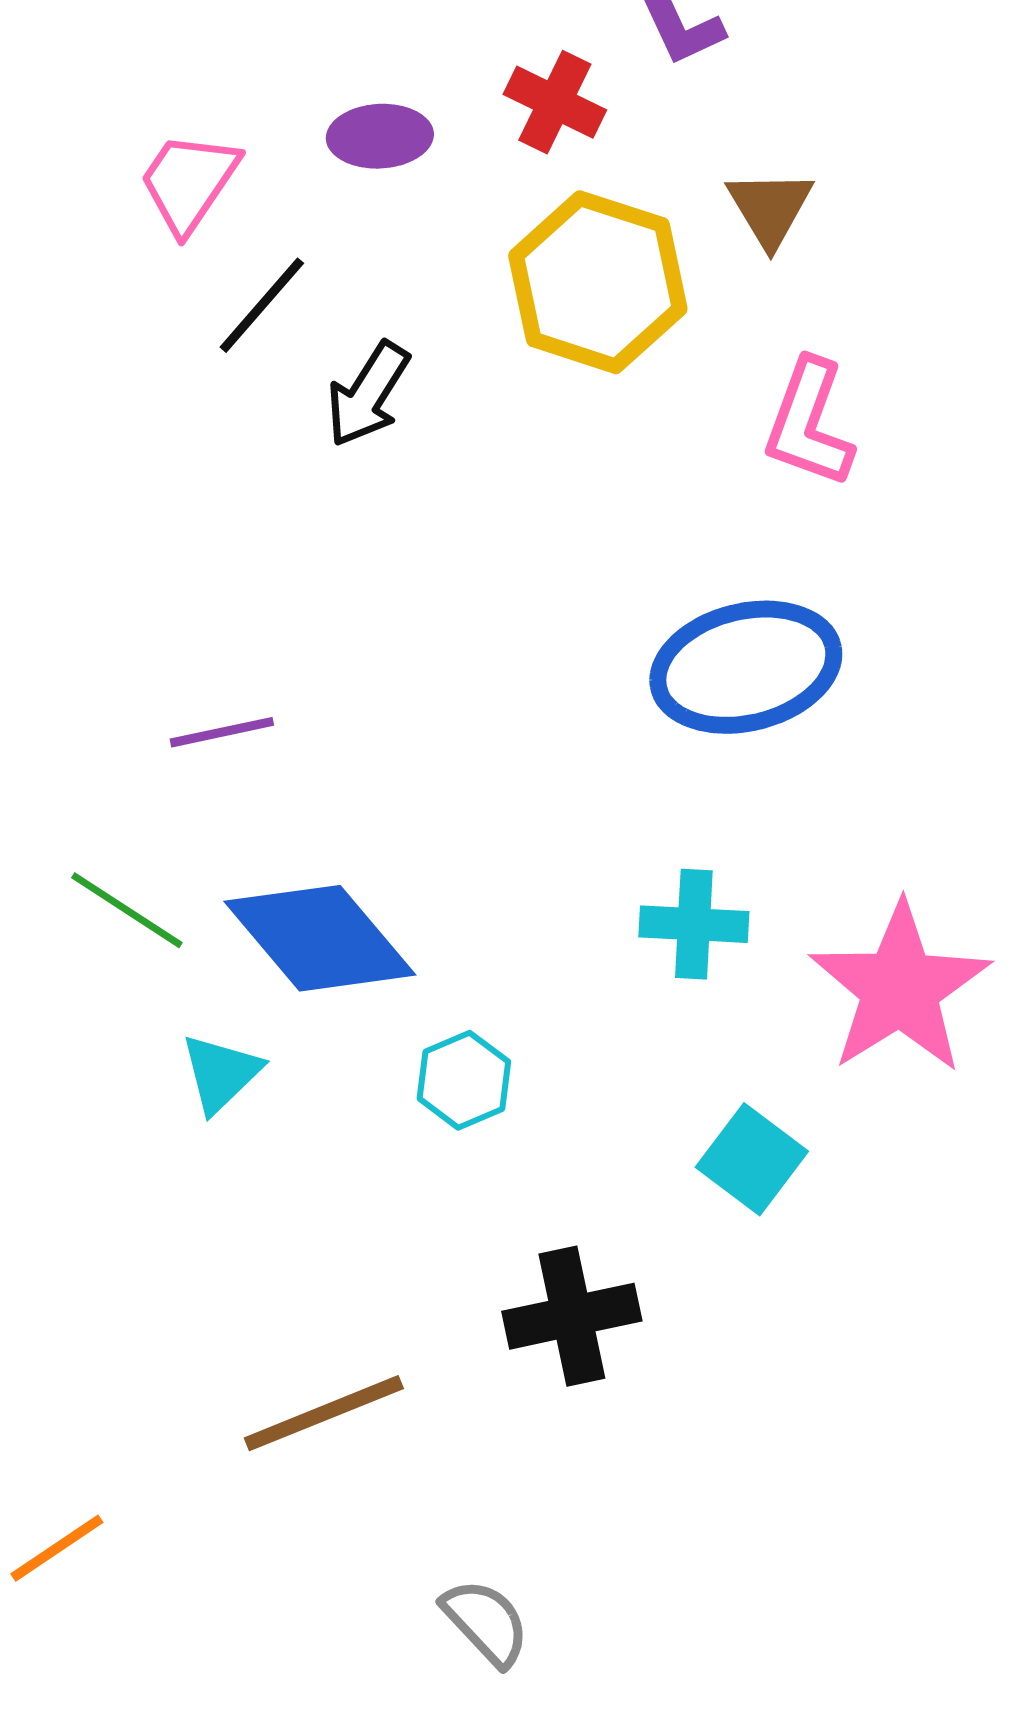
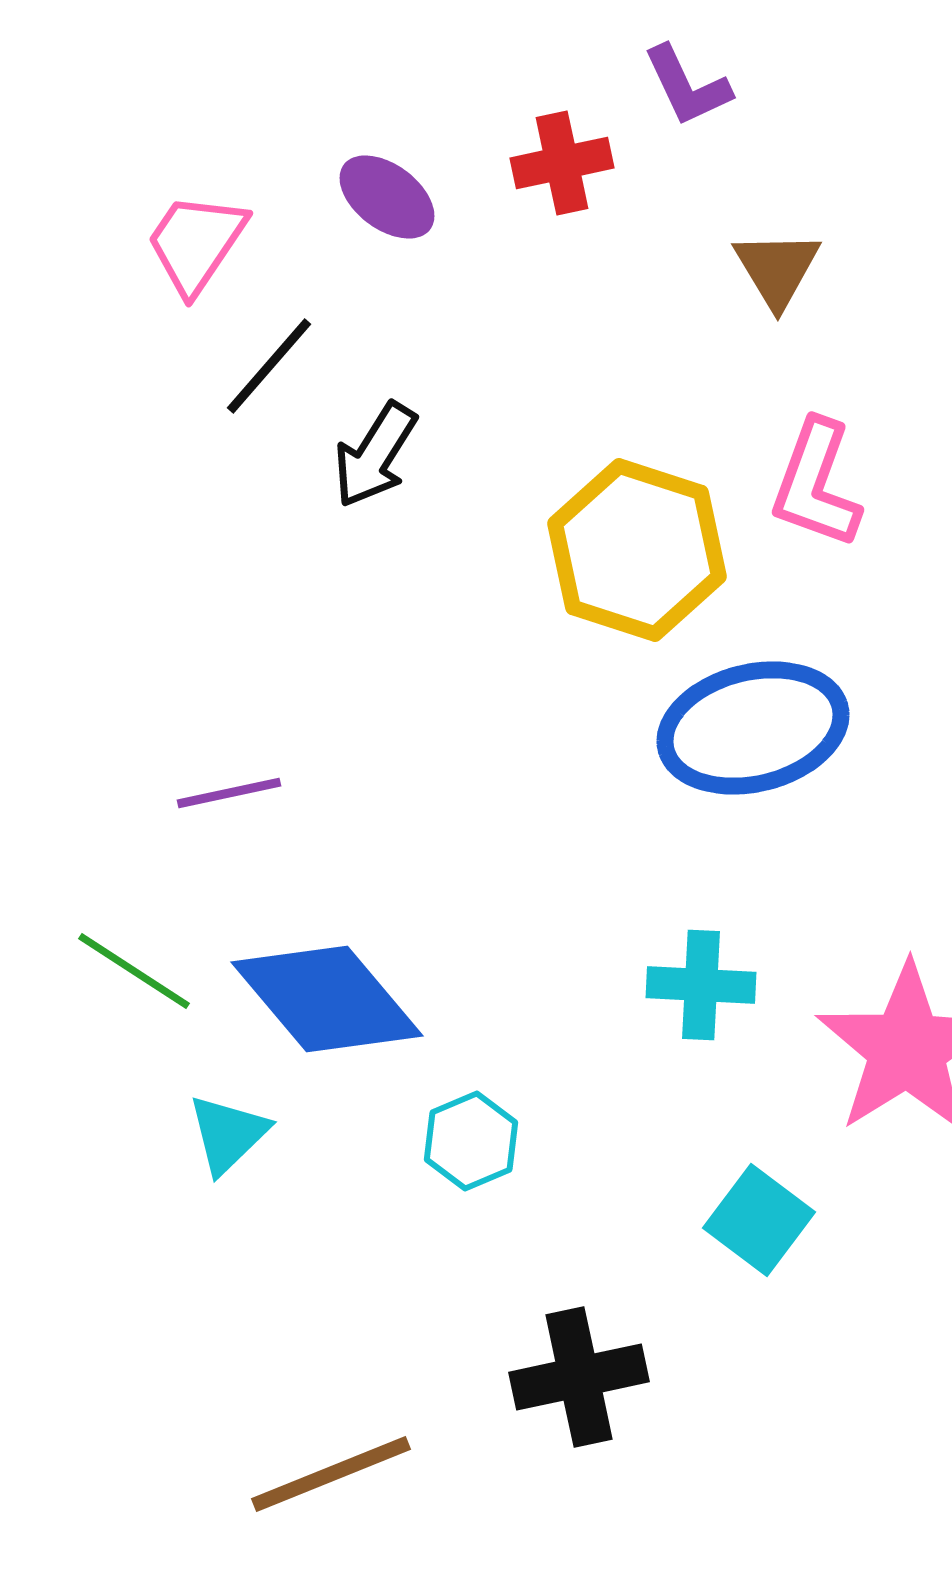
red cross: (555, 102) -> (562, 163), turned -38
purple ellipse: (380, 136) -> (387, 197), turned 40
yellow hexagon: (598, 282) -> (637, 550), moved

